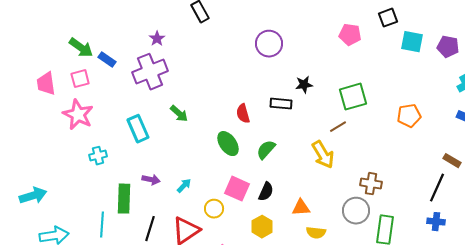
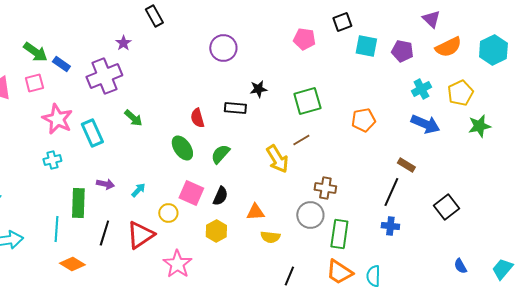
purple star: (157, 39) -> (123, 43), moved
pink star: (78, 115) -> (57, 119), moved
brown line: (338, 127) -> (301, 140), moved

